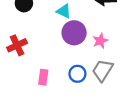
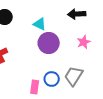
pink star: (100, 41) -> (84, 42), moved
pink rectangle: (43, 77) -> (35, 87), moved

